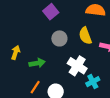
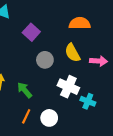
green arrow: (37, 63) -> (25, 90), turned -112
cyan cross: (93, 82) -> (88, 101), turned -32

